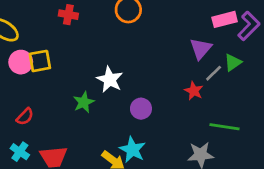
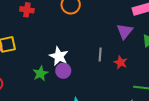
gray line: (214, 73) -> (100, 55), moved, turned -40
purple circle: (141, 109) -> (63, 71), moved

